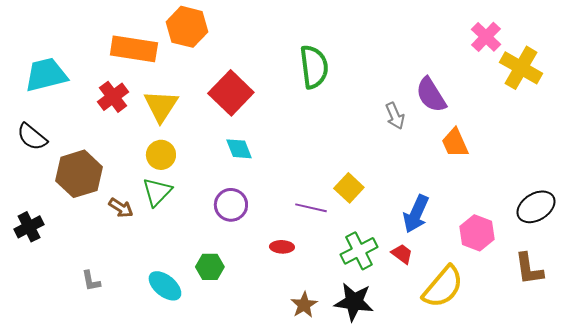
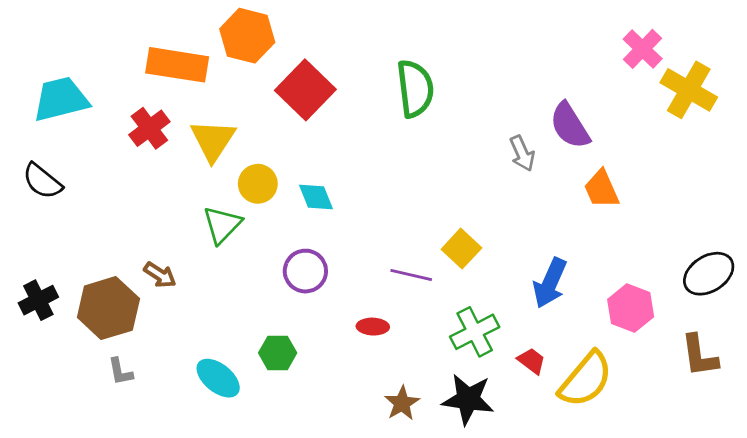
red square: (231, 93) -> (305, 90), moved
yellow circle: (161, 155) -> (258, 184), moved
brown hexagon: (79, 174) -> (108, 308), moved
green triangle: (157, 192) -> (222, 225), moved
red trapezoid: (402, 254) -> (531, 361), moved

